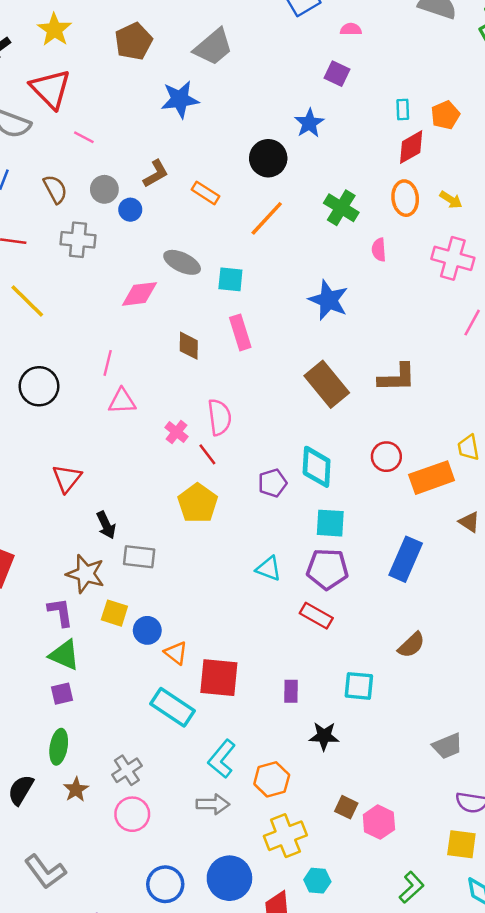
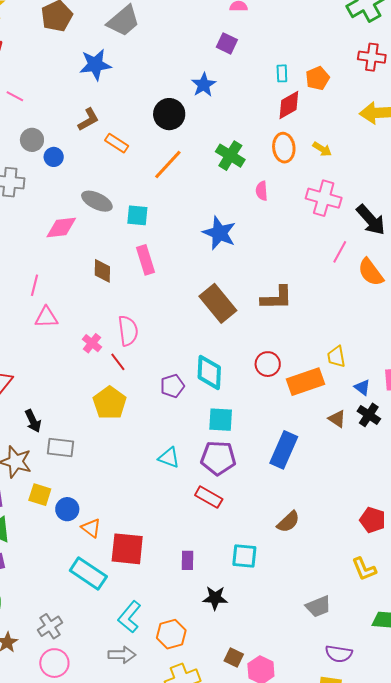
brown L-shape: (156, 174) -> (88, 120), moved

